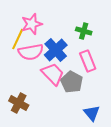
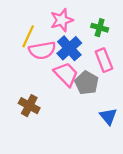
pink star: (32, 24) -> (62, 20), moved

